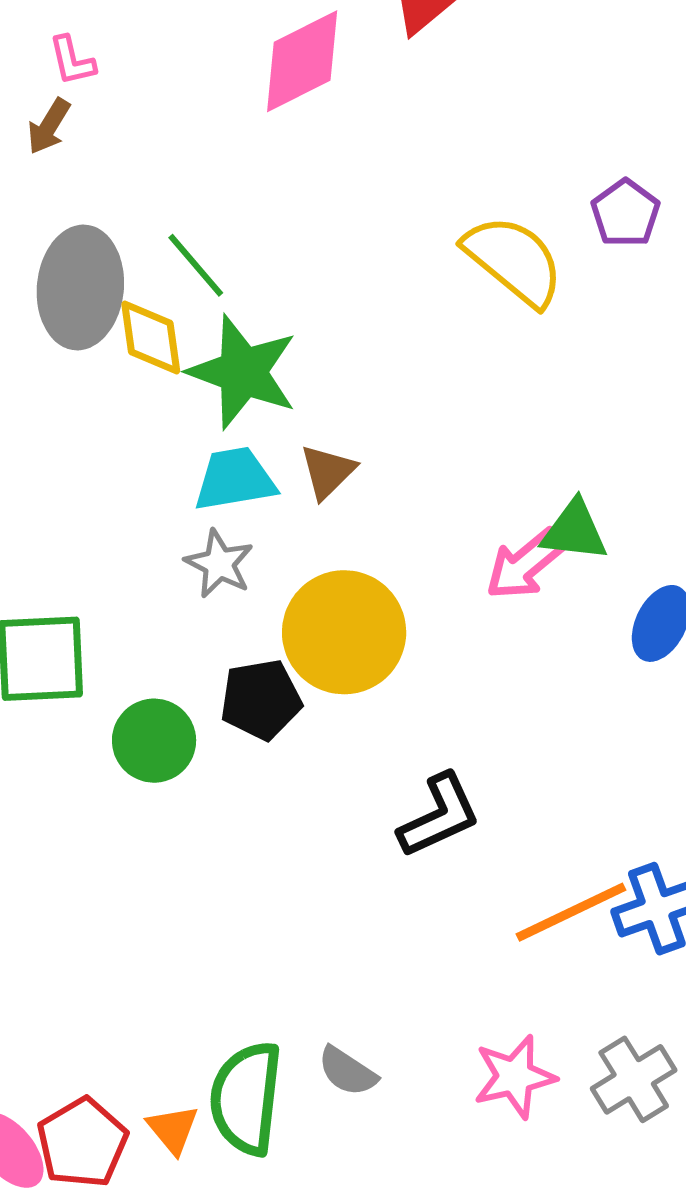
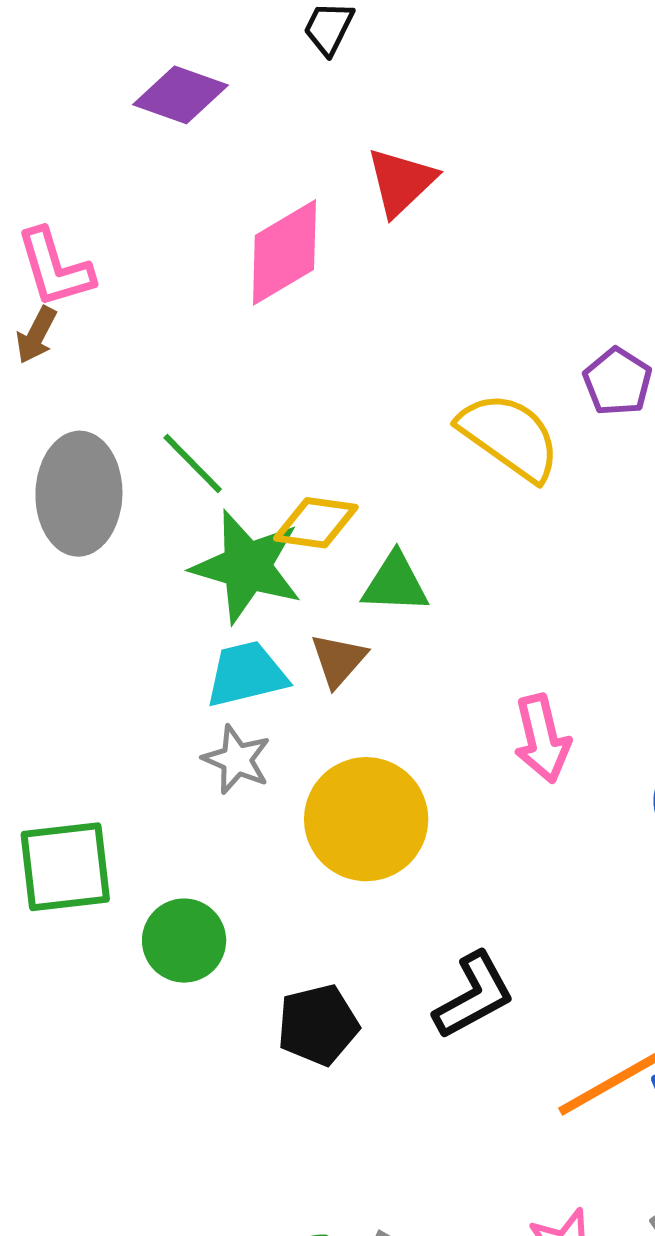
pink L-shape: (72, 61) -> (55, 268), size x1.6
yellow diamond: (151, 338) -> (316, 523), moved, turned -70
green triangle: (574, 531) -> (395, 583), moved
pink arrow: (525, 564) -> (542, 739), turned -60
black pentagon: (261, 700) -> (318, 1025), moved

